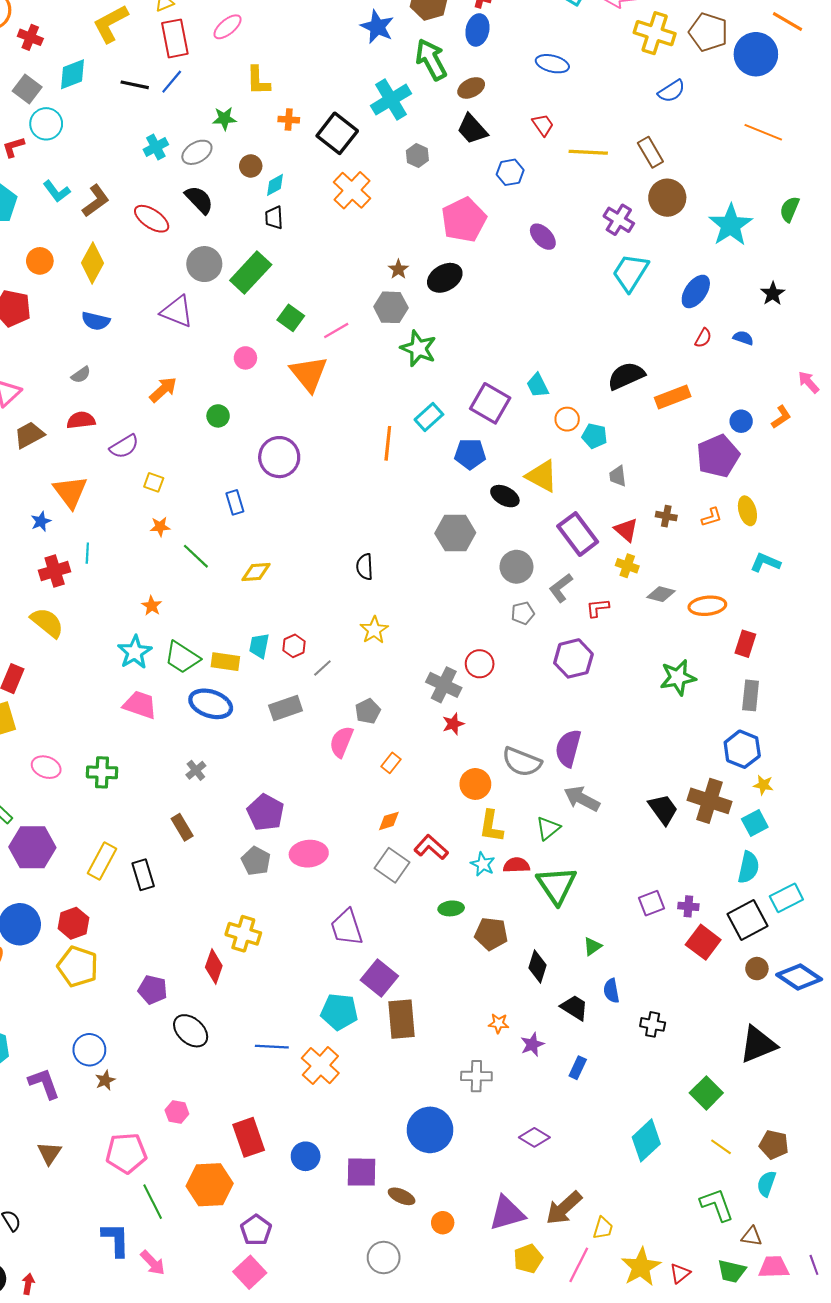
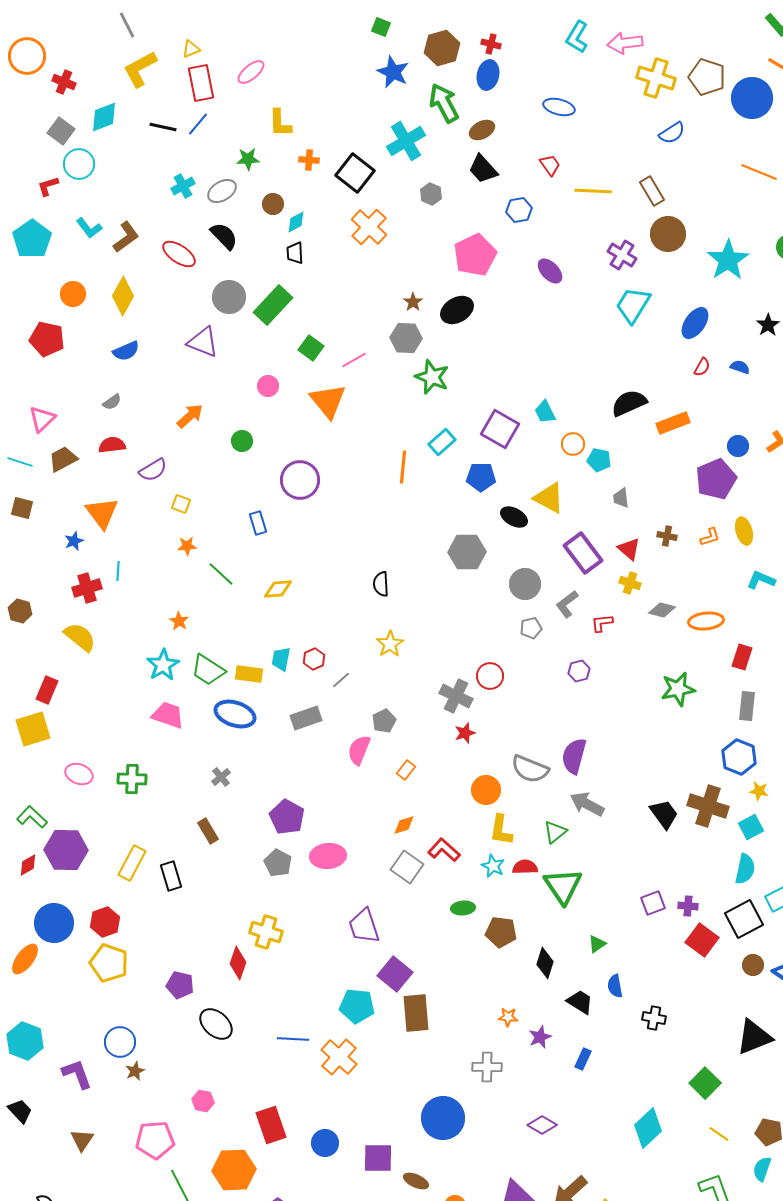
blue semicircle: (96, 321) -> (126, 351), turned -36
purple hexagon: (573, 658) -> (579, 671), size x0.6

